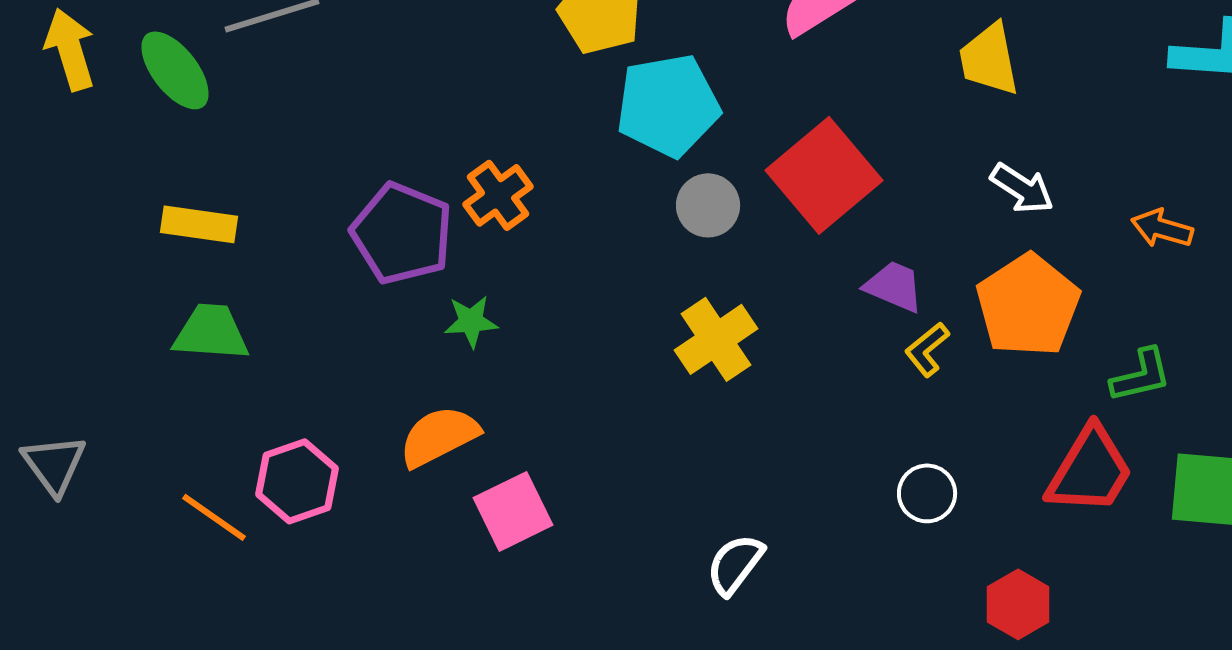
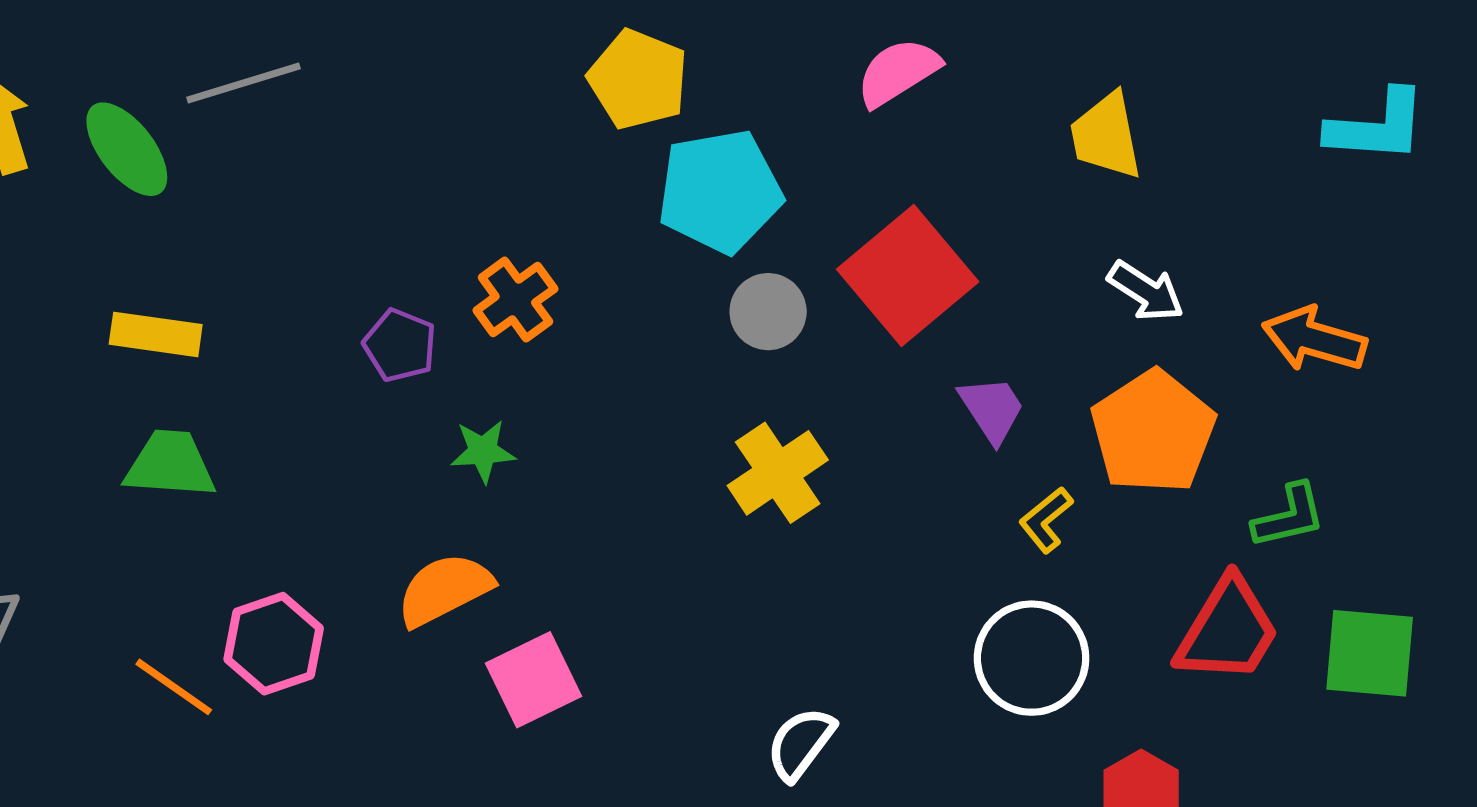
orange arrow: (1162, 228) -> (1314, 339), size x1.4
purple pentagon: (402, 233) -> (400, 345), size x0.6
purple trapezoid: (894, 286) -> (992, 409), turned 34
yellow L-shape: (927, 349) -> (1046, 520), moved
white circle: (927, 493) -> (1032, 658), size x1.6

